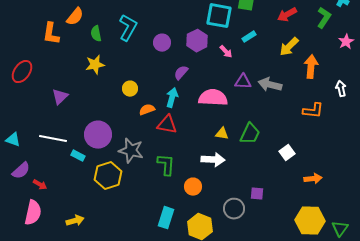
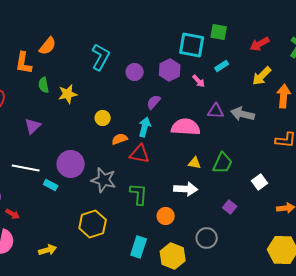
green semicircle: (96, 34) -> (44, 85), moved
yellow hexagon: (108, 176) -> (93, 224), moved
purple square: (257, 194) -> (230, 207), moved, turned 32

